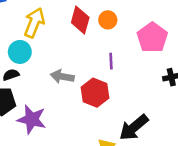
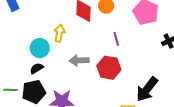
yellow arrow: (34, 23) -> (59, 33), moved, size x0.7

